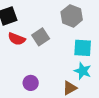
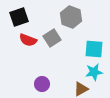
gray hexagon: (72, 16) -> (71, 17), moved
cyan star: (83, 71) -> (94, 72), turned -30

